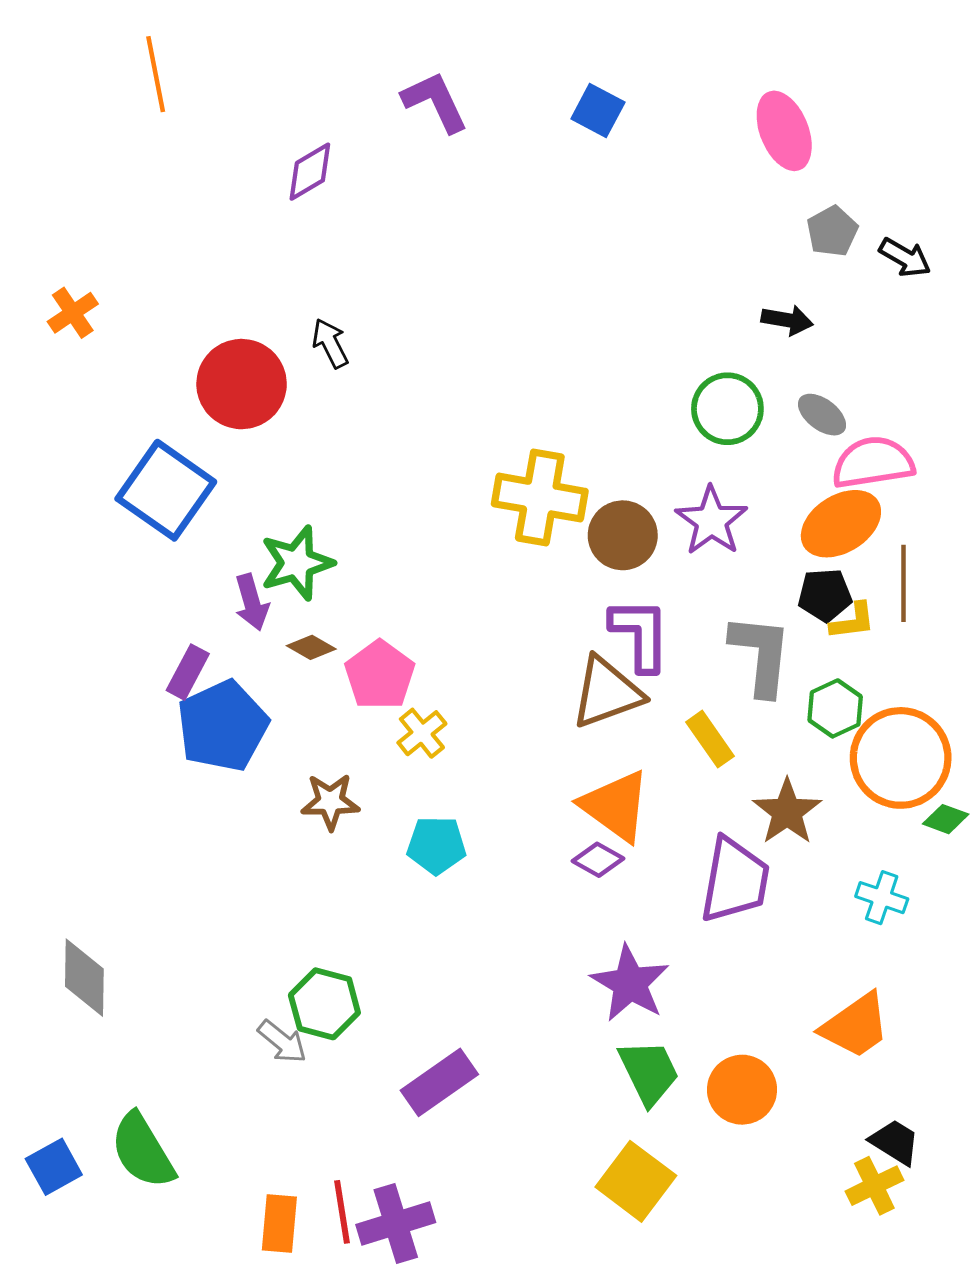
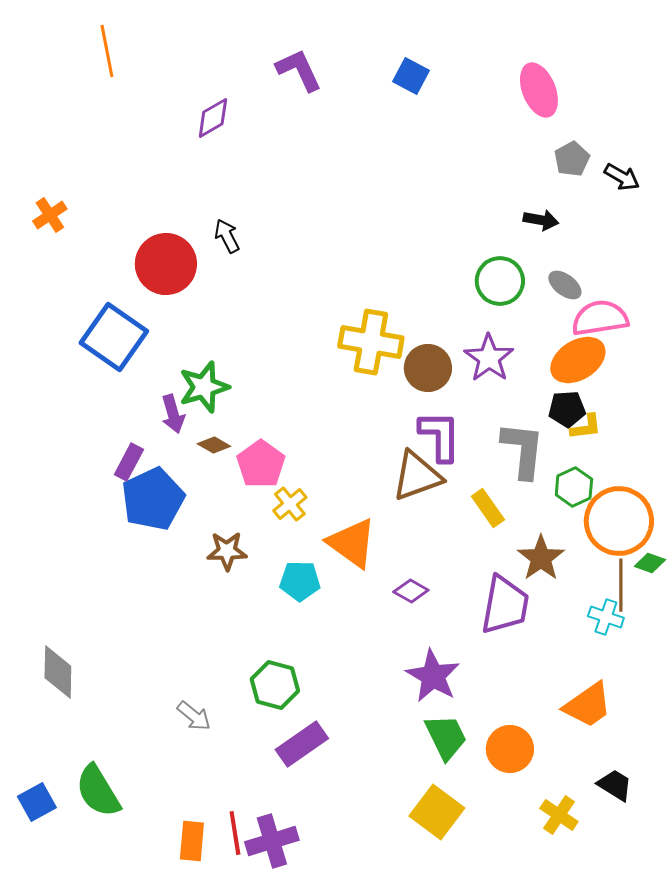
brown line: (903, 583) -> (621, 585), moved
orange triangle: (615, 806) -> (352, 543), moved
green hexagon: (324, 1004) -> (275, 685), moved
yellow cross: (874, 1186) -> (559, 815), moved, turned -30

